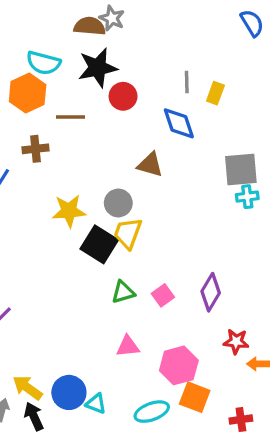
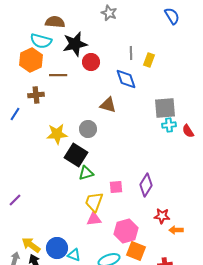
gray star: (112, 18) -> (109, 13), moved
brown semicircle: (90, 26) -> (55, 22), moved
yellow trapezoid: (128, 233) -> (94, 202), moved
green triangle: (123, 292) -> (86, 173), moved
pink square: (163, 295) -> (116, 187), turned 32

